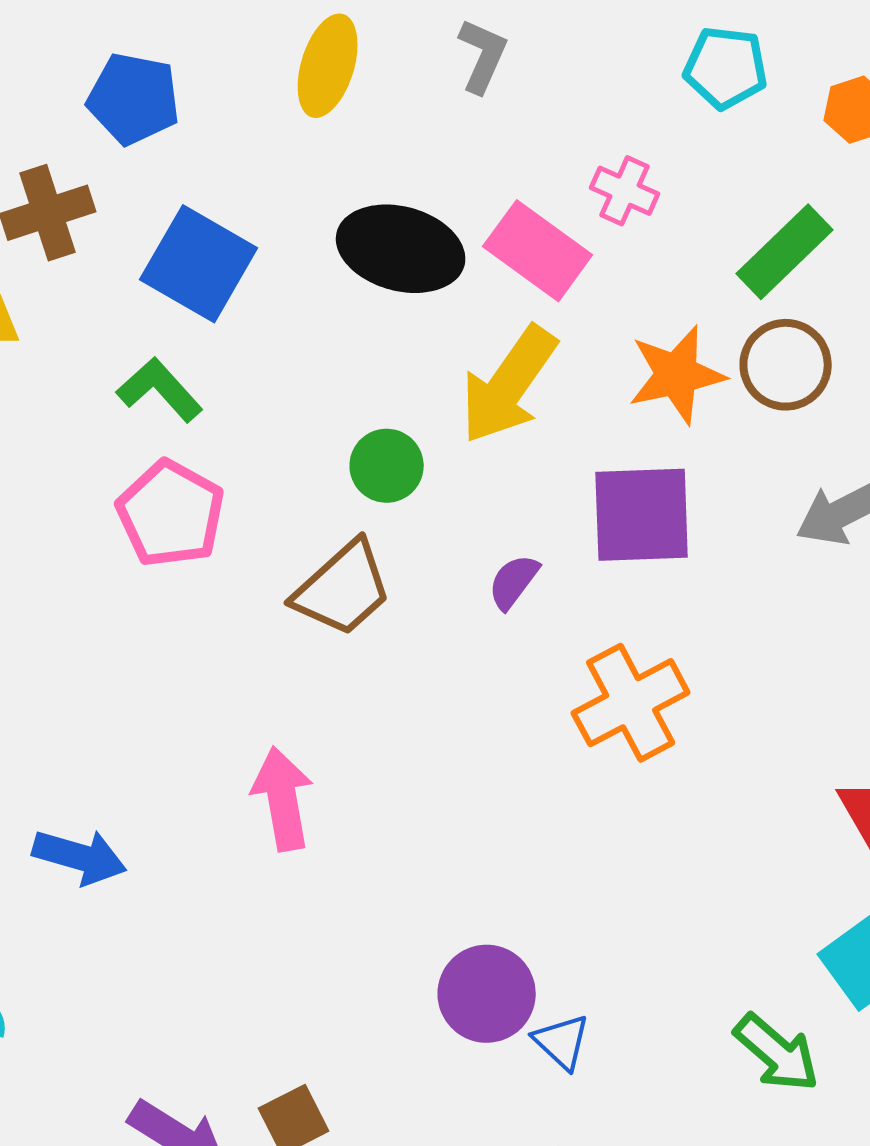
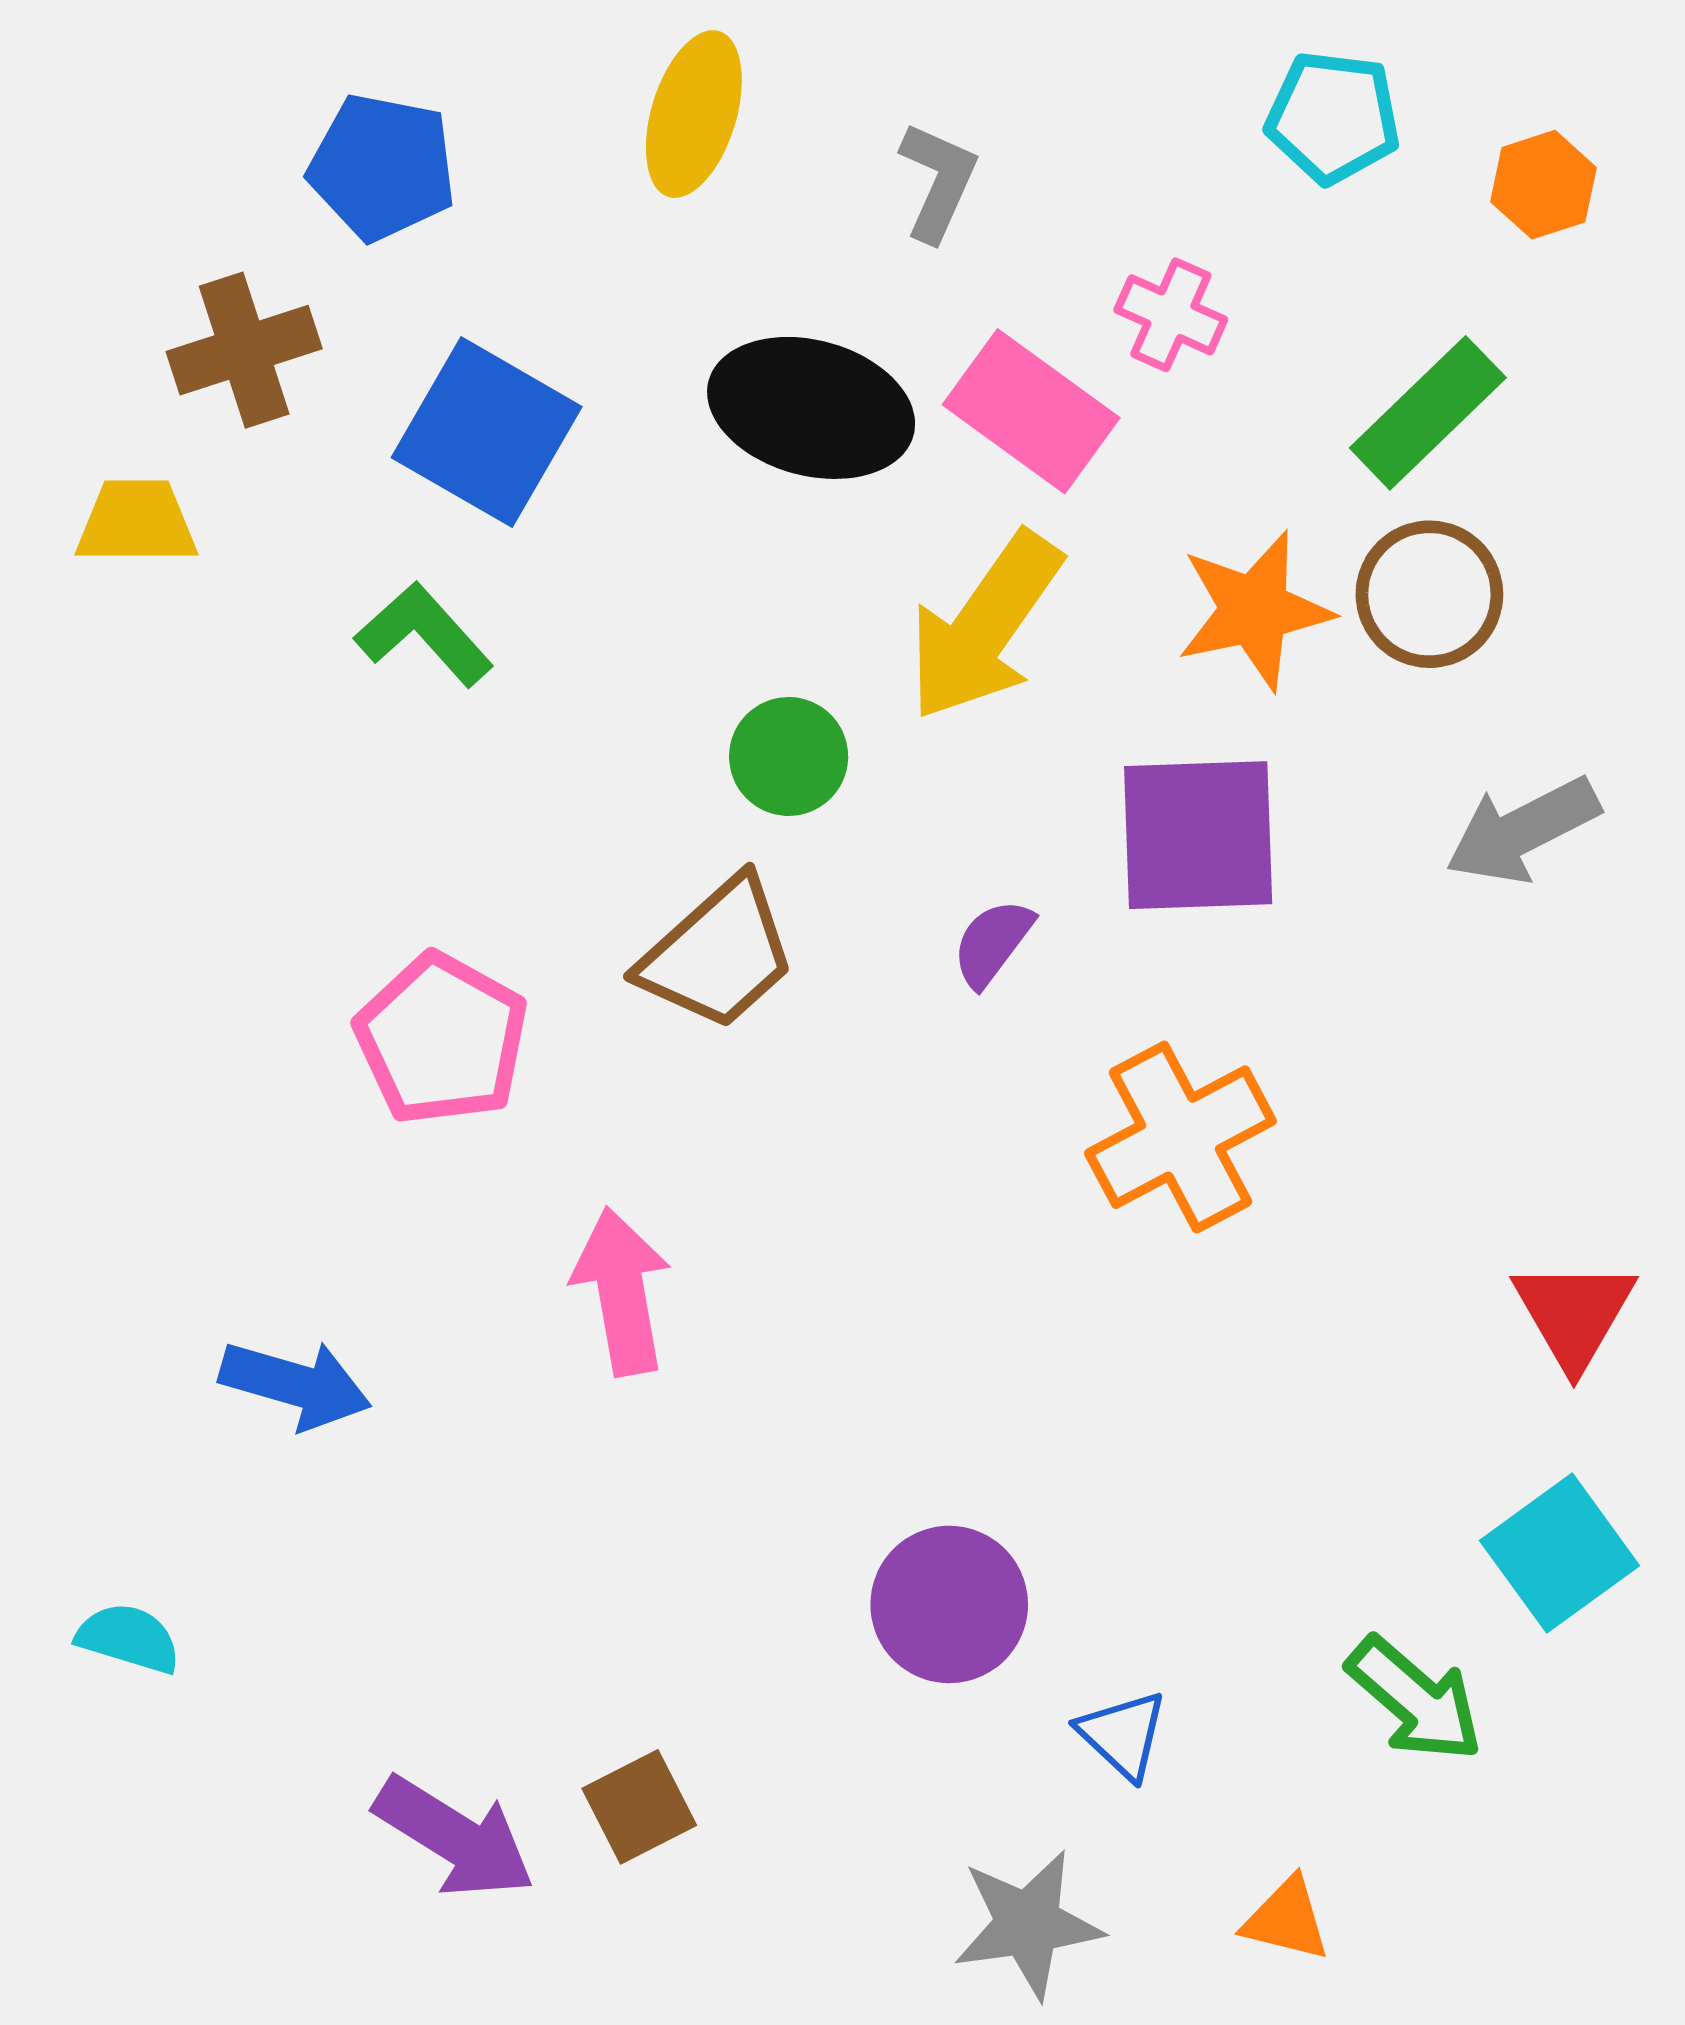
gray L-shape: (483, 56) -> (938, 181), moved
pink pentagon: (171, 514) -> (442, 1039), moved
blue triangle: (562, 1042) -> (1123, 1735), moved

